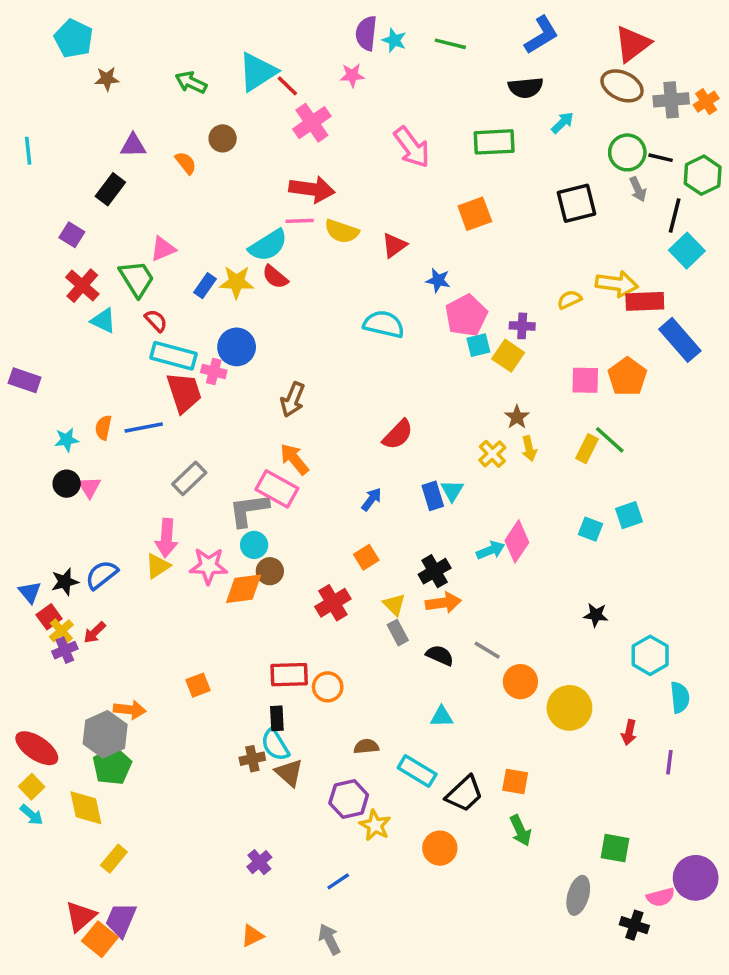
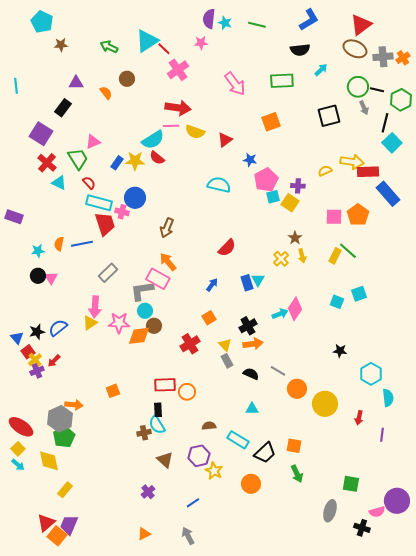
purple square: (72, 235) -> (41, 134), size x1.6
brown triangle: (289, 773) -> (165, 460), moved

